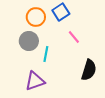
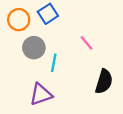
blue square: (61, 12) -> (48, 14), moved
orange circle: (36, 17) -> (19, 20), moved

